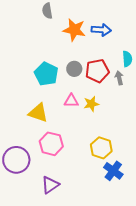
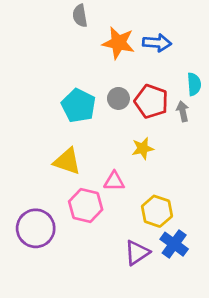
red pentagon: (97, 71) -> (151, 101), turned 30
pink triangle: (71, 101) -> (114, 181), moved
purple triangle: (50, 185) -> (137, 253), moved

